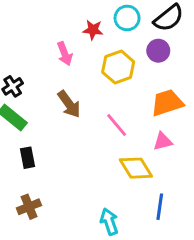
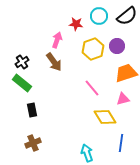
purple circle: (158, 51) -> (117, 46), moved
pink arrow: (65, 54) -> (57, 40), turned -140
brown arrow: (69, 104) -> (54, 62), moved

